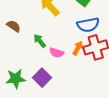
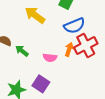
green arrow: (40, 41) -> (22, 51), moved

